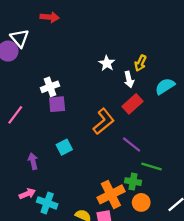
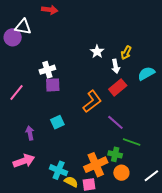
white triangle: (20, 38) -> (23, 27), turned -42
pink arrow: (27, 194) -> (24, 161), size x1.5
cyan cross: (47, 203) -> (59, 170), moved

